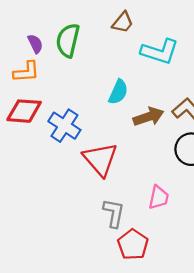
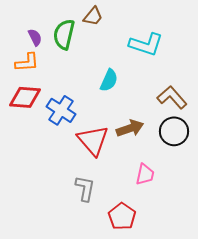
brown trapezoid: (123, 22) -> (93, 16), moved
brown arrow: (149, 117) -> (130, 128), moved
gray L-shape: (114, 213) -> (85, 188), moved

